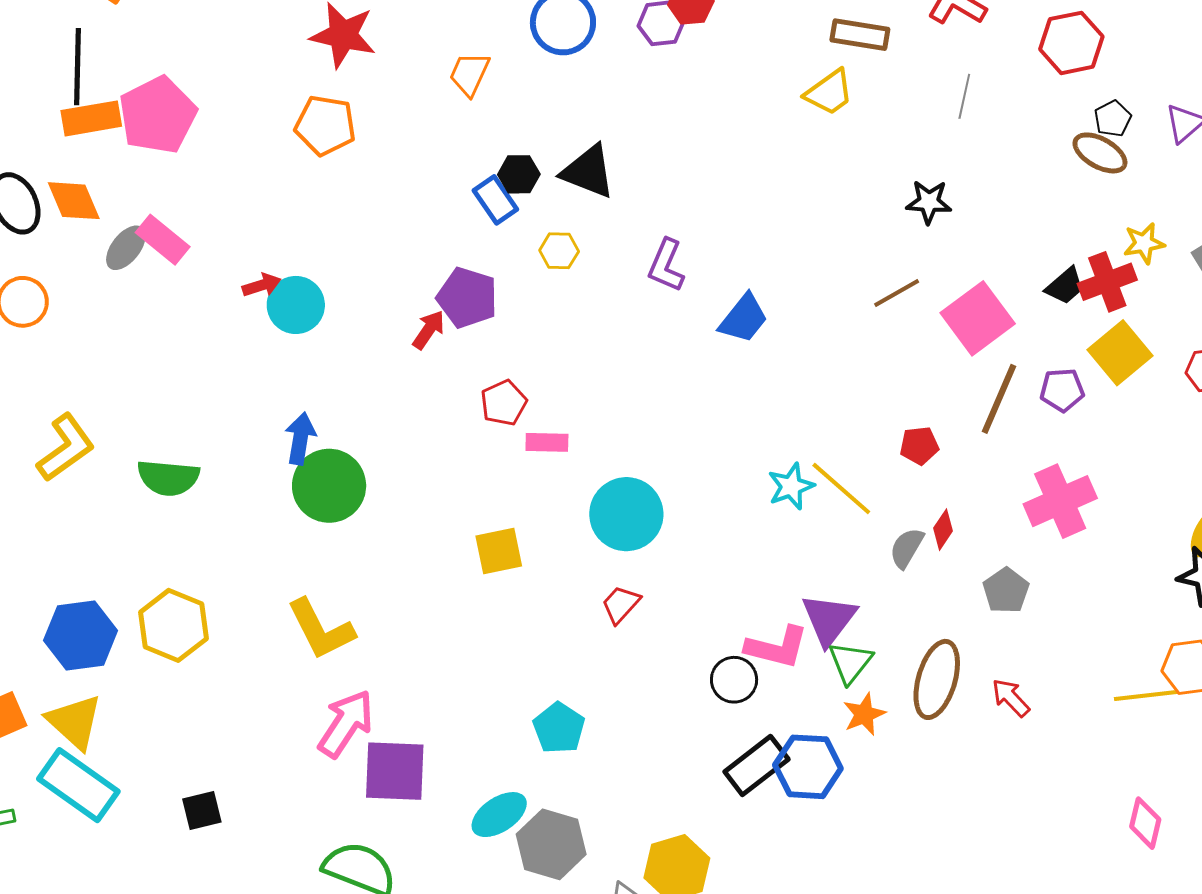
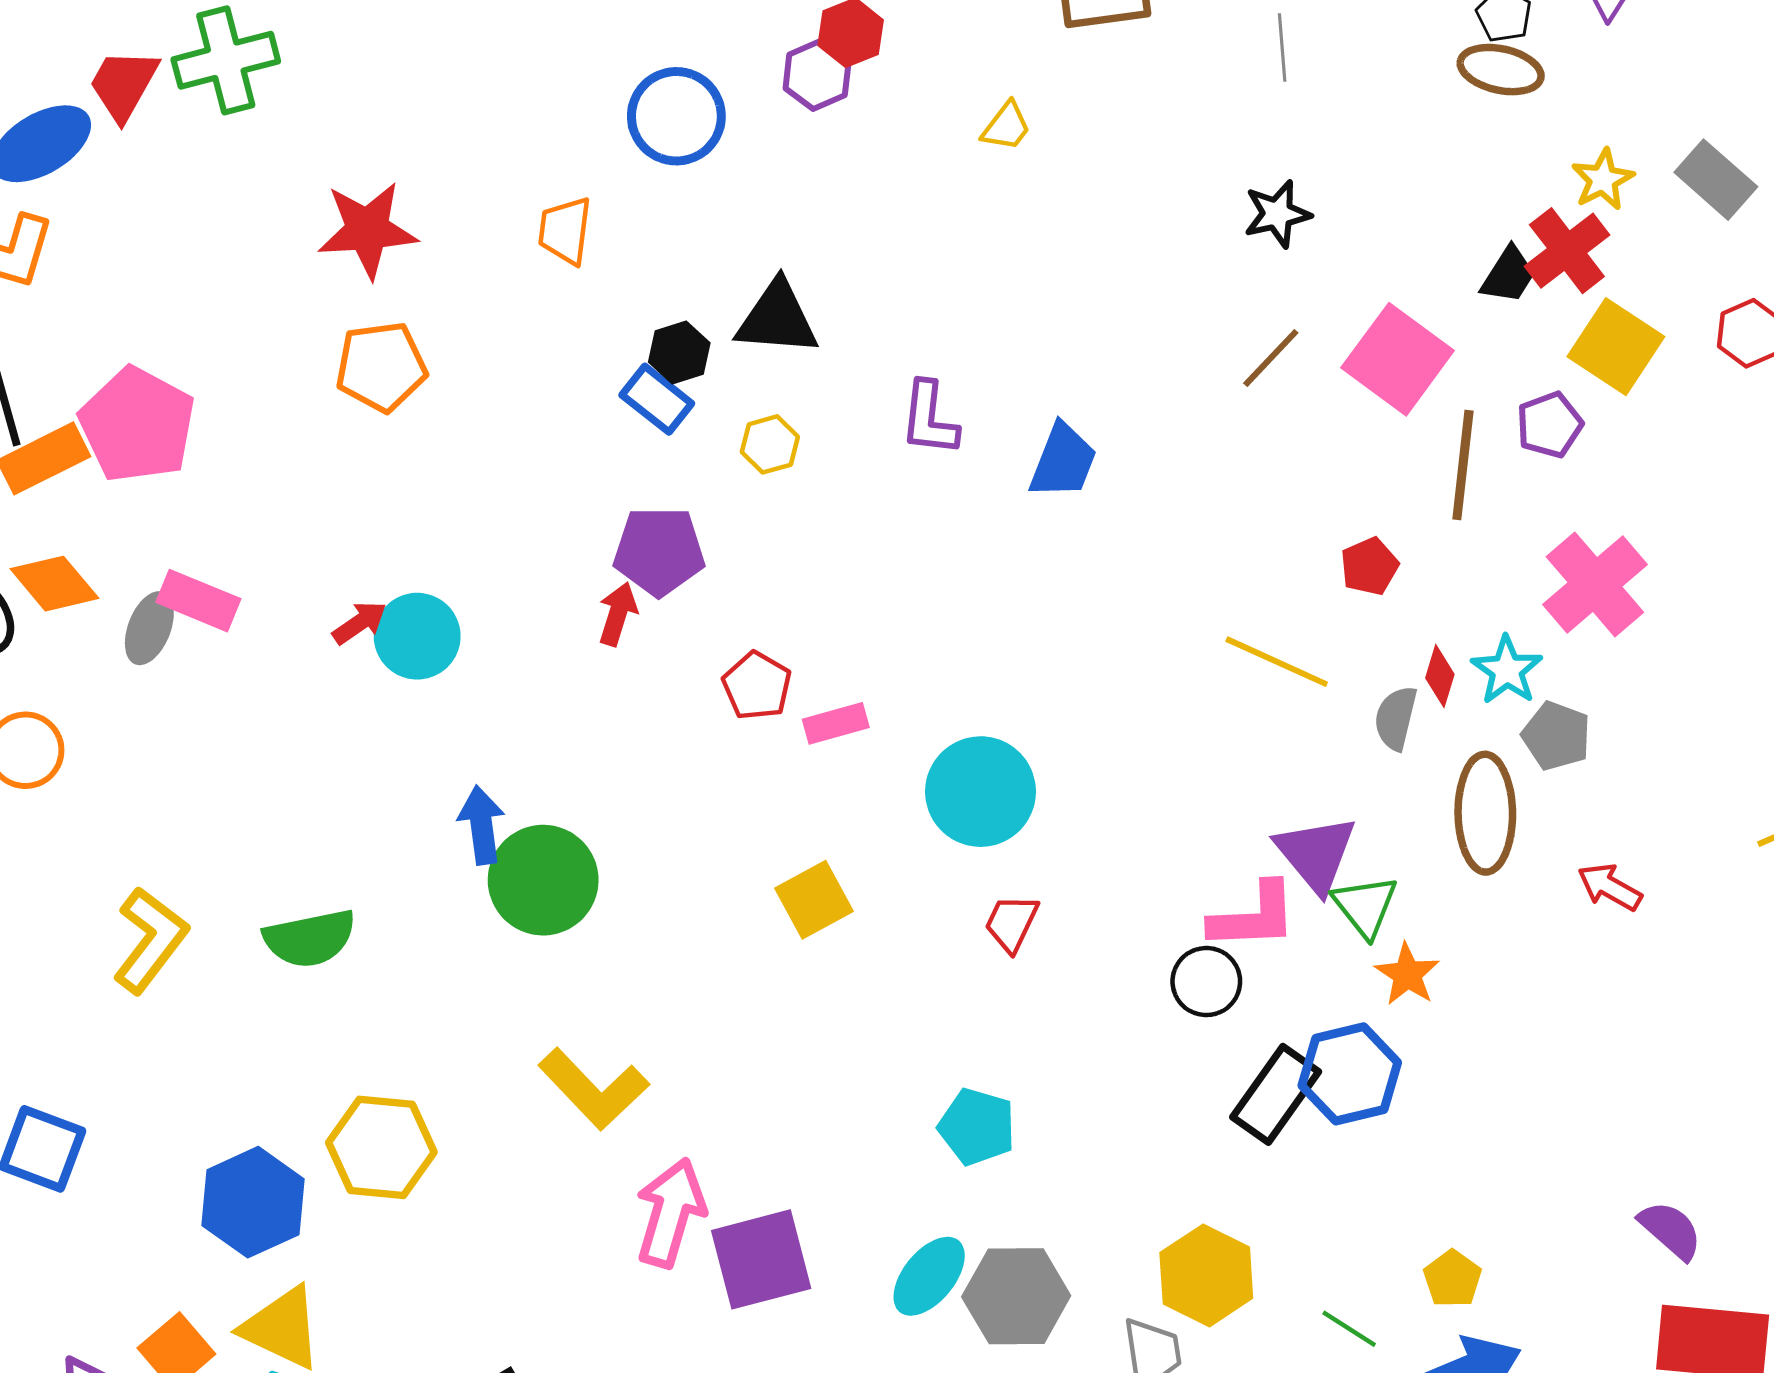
yellow trapezoid: (829, 92) -> (1006, 126), moved, size x0.7
cyan star: (791, 486) -> (1507, 670), moved
brown ellipse: (937, 679) -> (1485, 813), moved

